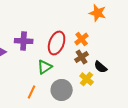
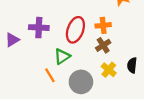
orange cross: (82, 39) -> (103, 25), turned 32
black semicircle: (101, 67) -> (132, 65), moved, turned 56
orange line: (32, 92) -> (50, 75), moved, turned -56

